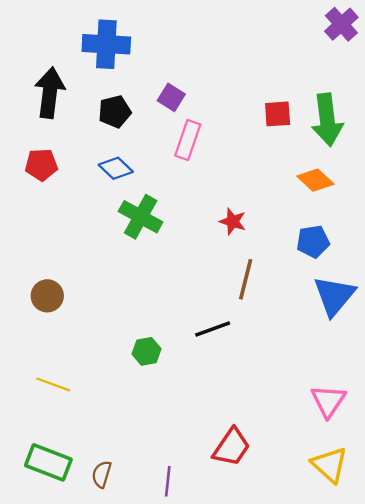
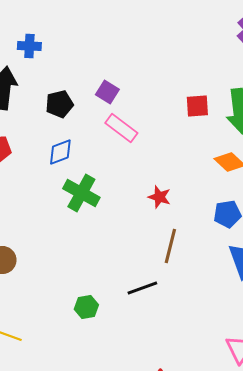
blue cross: (106, 44) -> (29, 46), moved, size x0.6
pink rectangle: (188, 140) -> (121, 128), turned -72
blue diamond: (116, 168) -> (60, 152), turned -64

